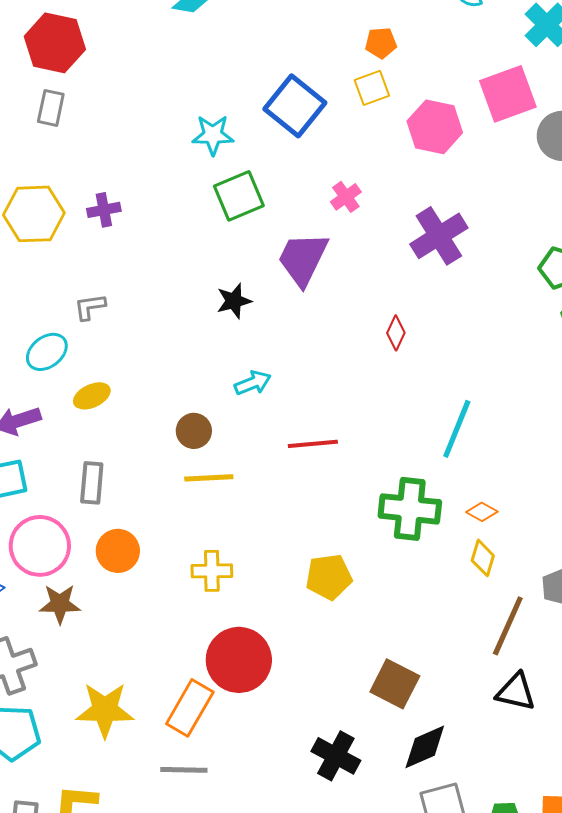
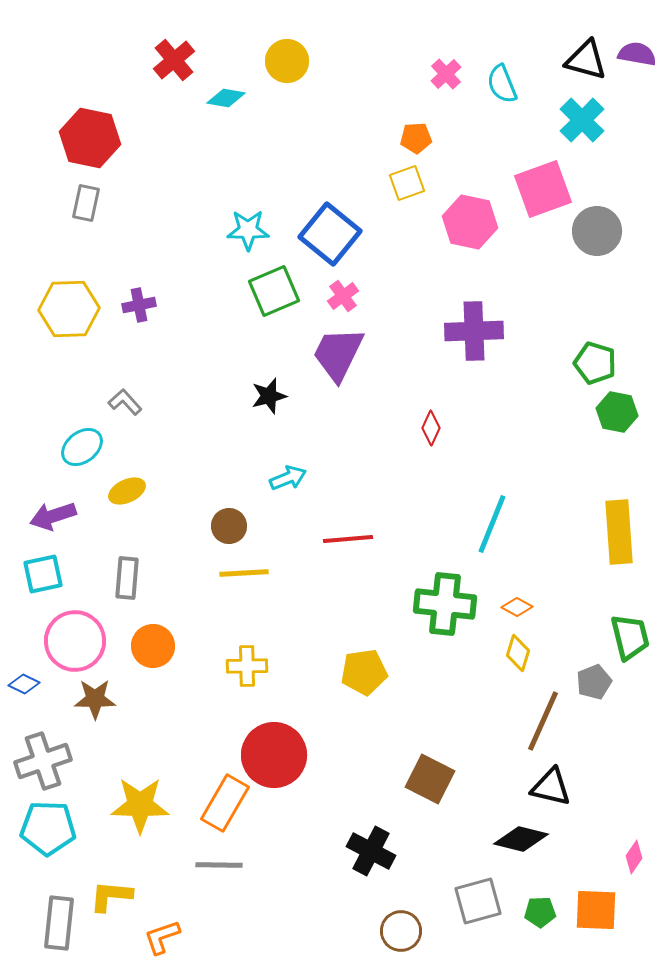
blue square: (295, 106) -> (330, 234), moved
pink cross: (346, 197) -> (343, 296), moved
purple cross: (439, 236) -> (474, 331), turned 30
gray L-shape: (90, 307) -> (125, 402), turned 56
black diamond: (425, 747) -> (521, 839), moved, turned 38

